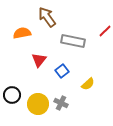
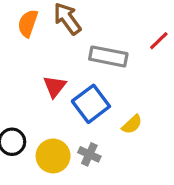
orange semicircle: (22, 33) -> (28, 23), moved, turned -60
blue square: (62, 71) -> (91, 104), size x1.6

